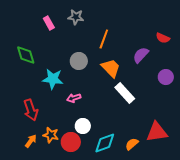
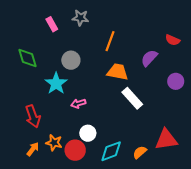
gray circle: (79, 61) -> (71, 60), moved
orange trapezoid: (111, 68) -> (117, 72), turned -35
cyan star: (53, 79) -> (56, 83), turned 30

